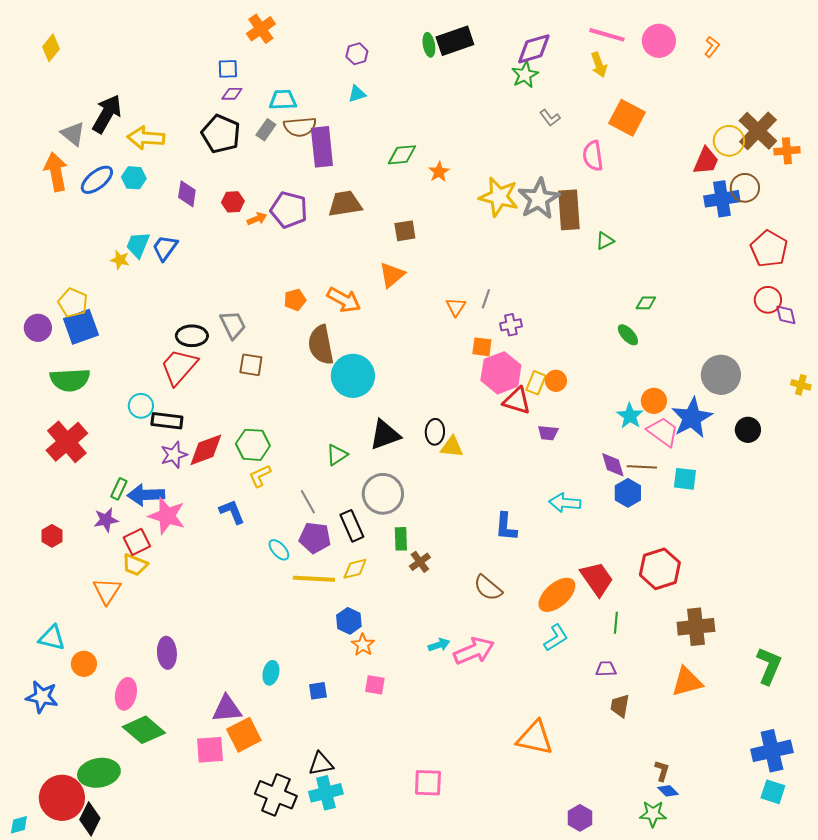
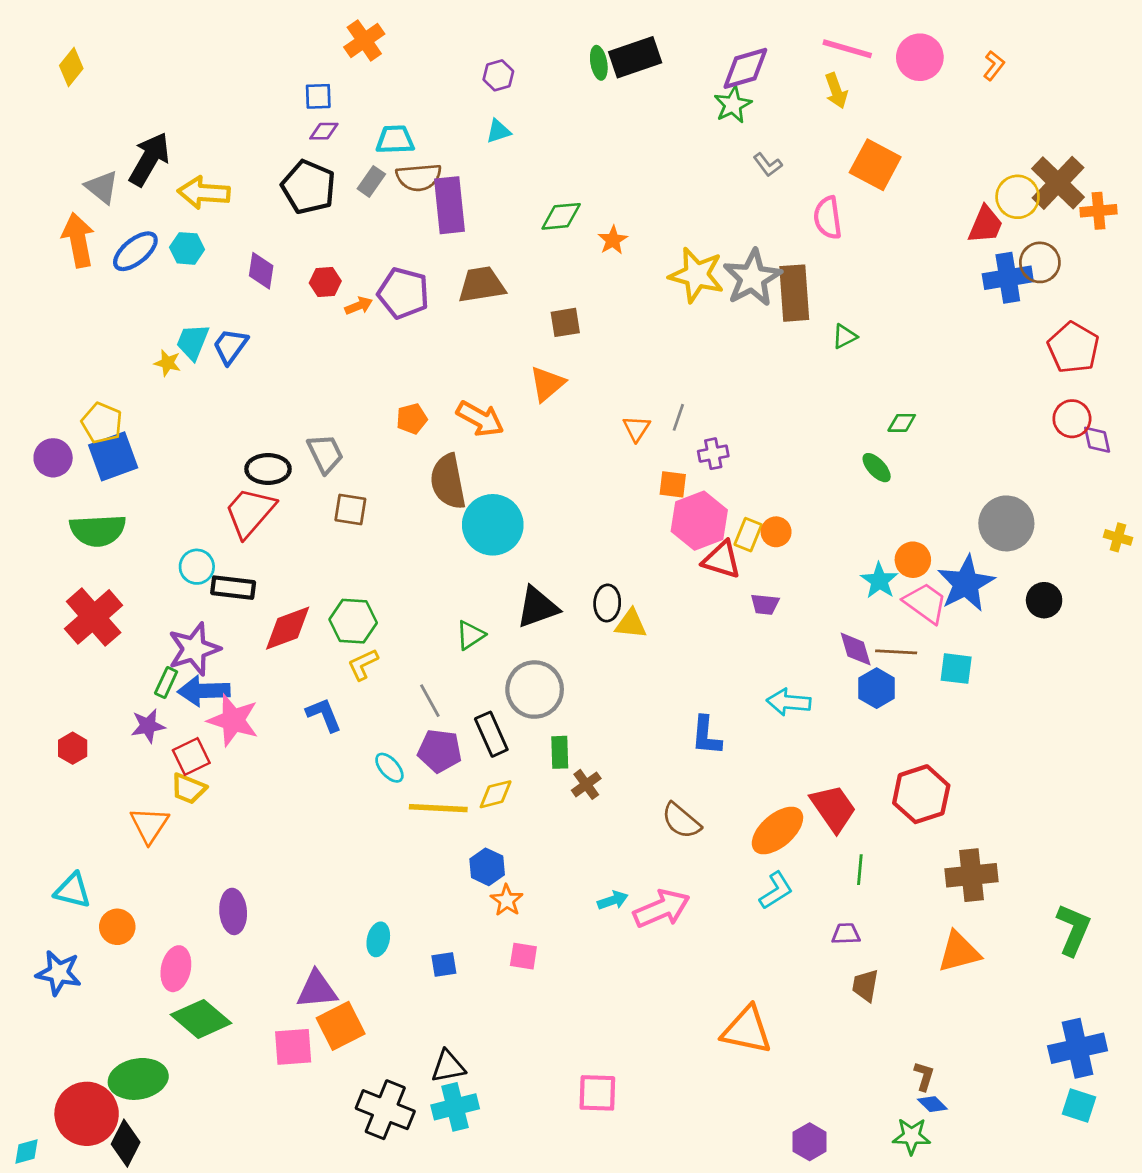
purple star: (174, 455) -> (194, 649), moved, size x1.4

